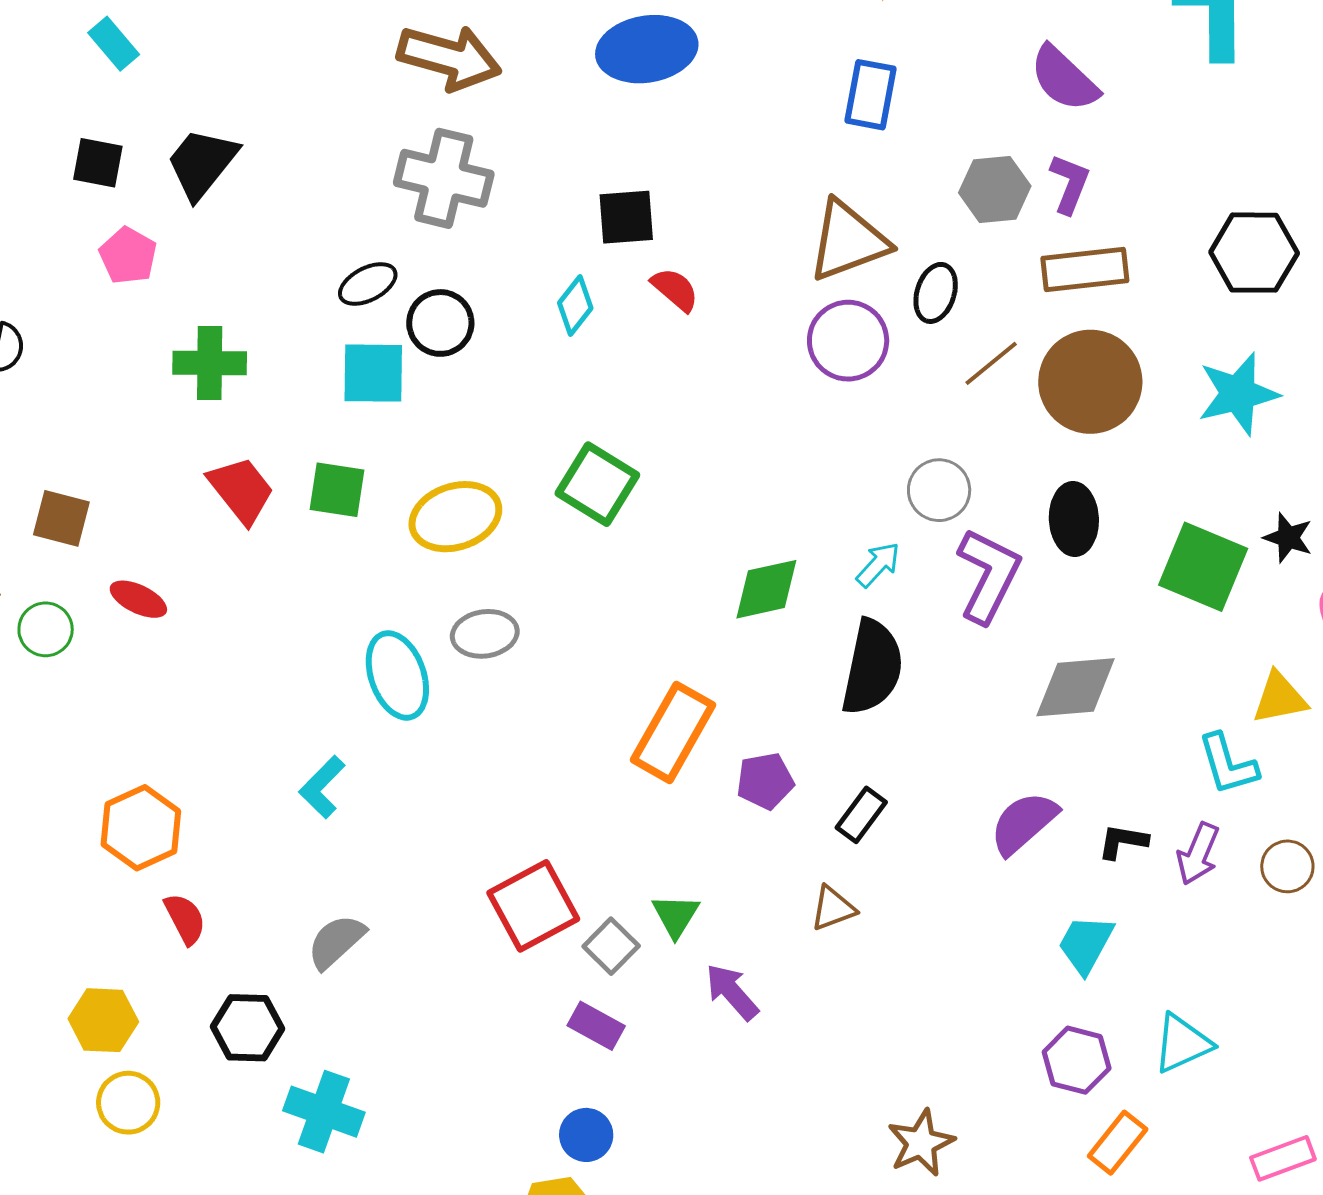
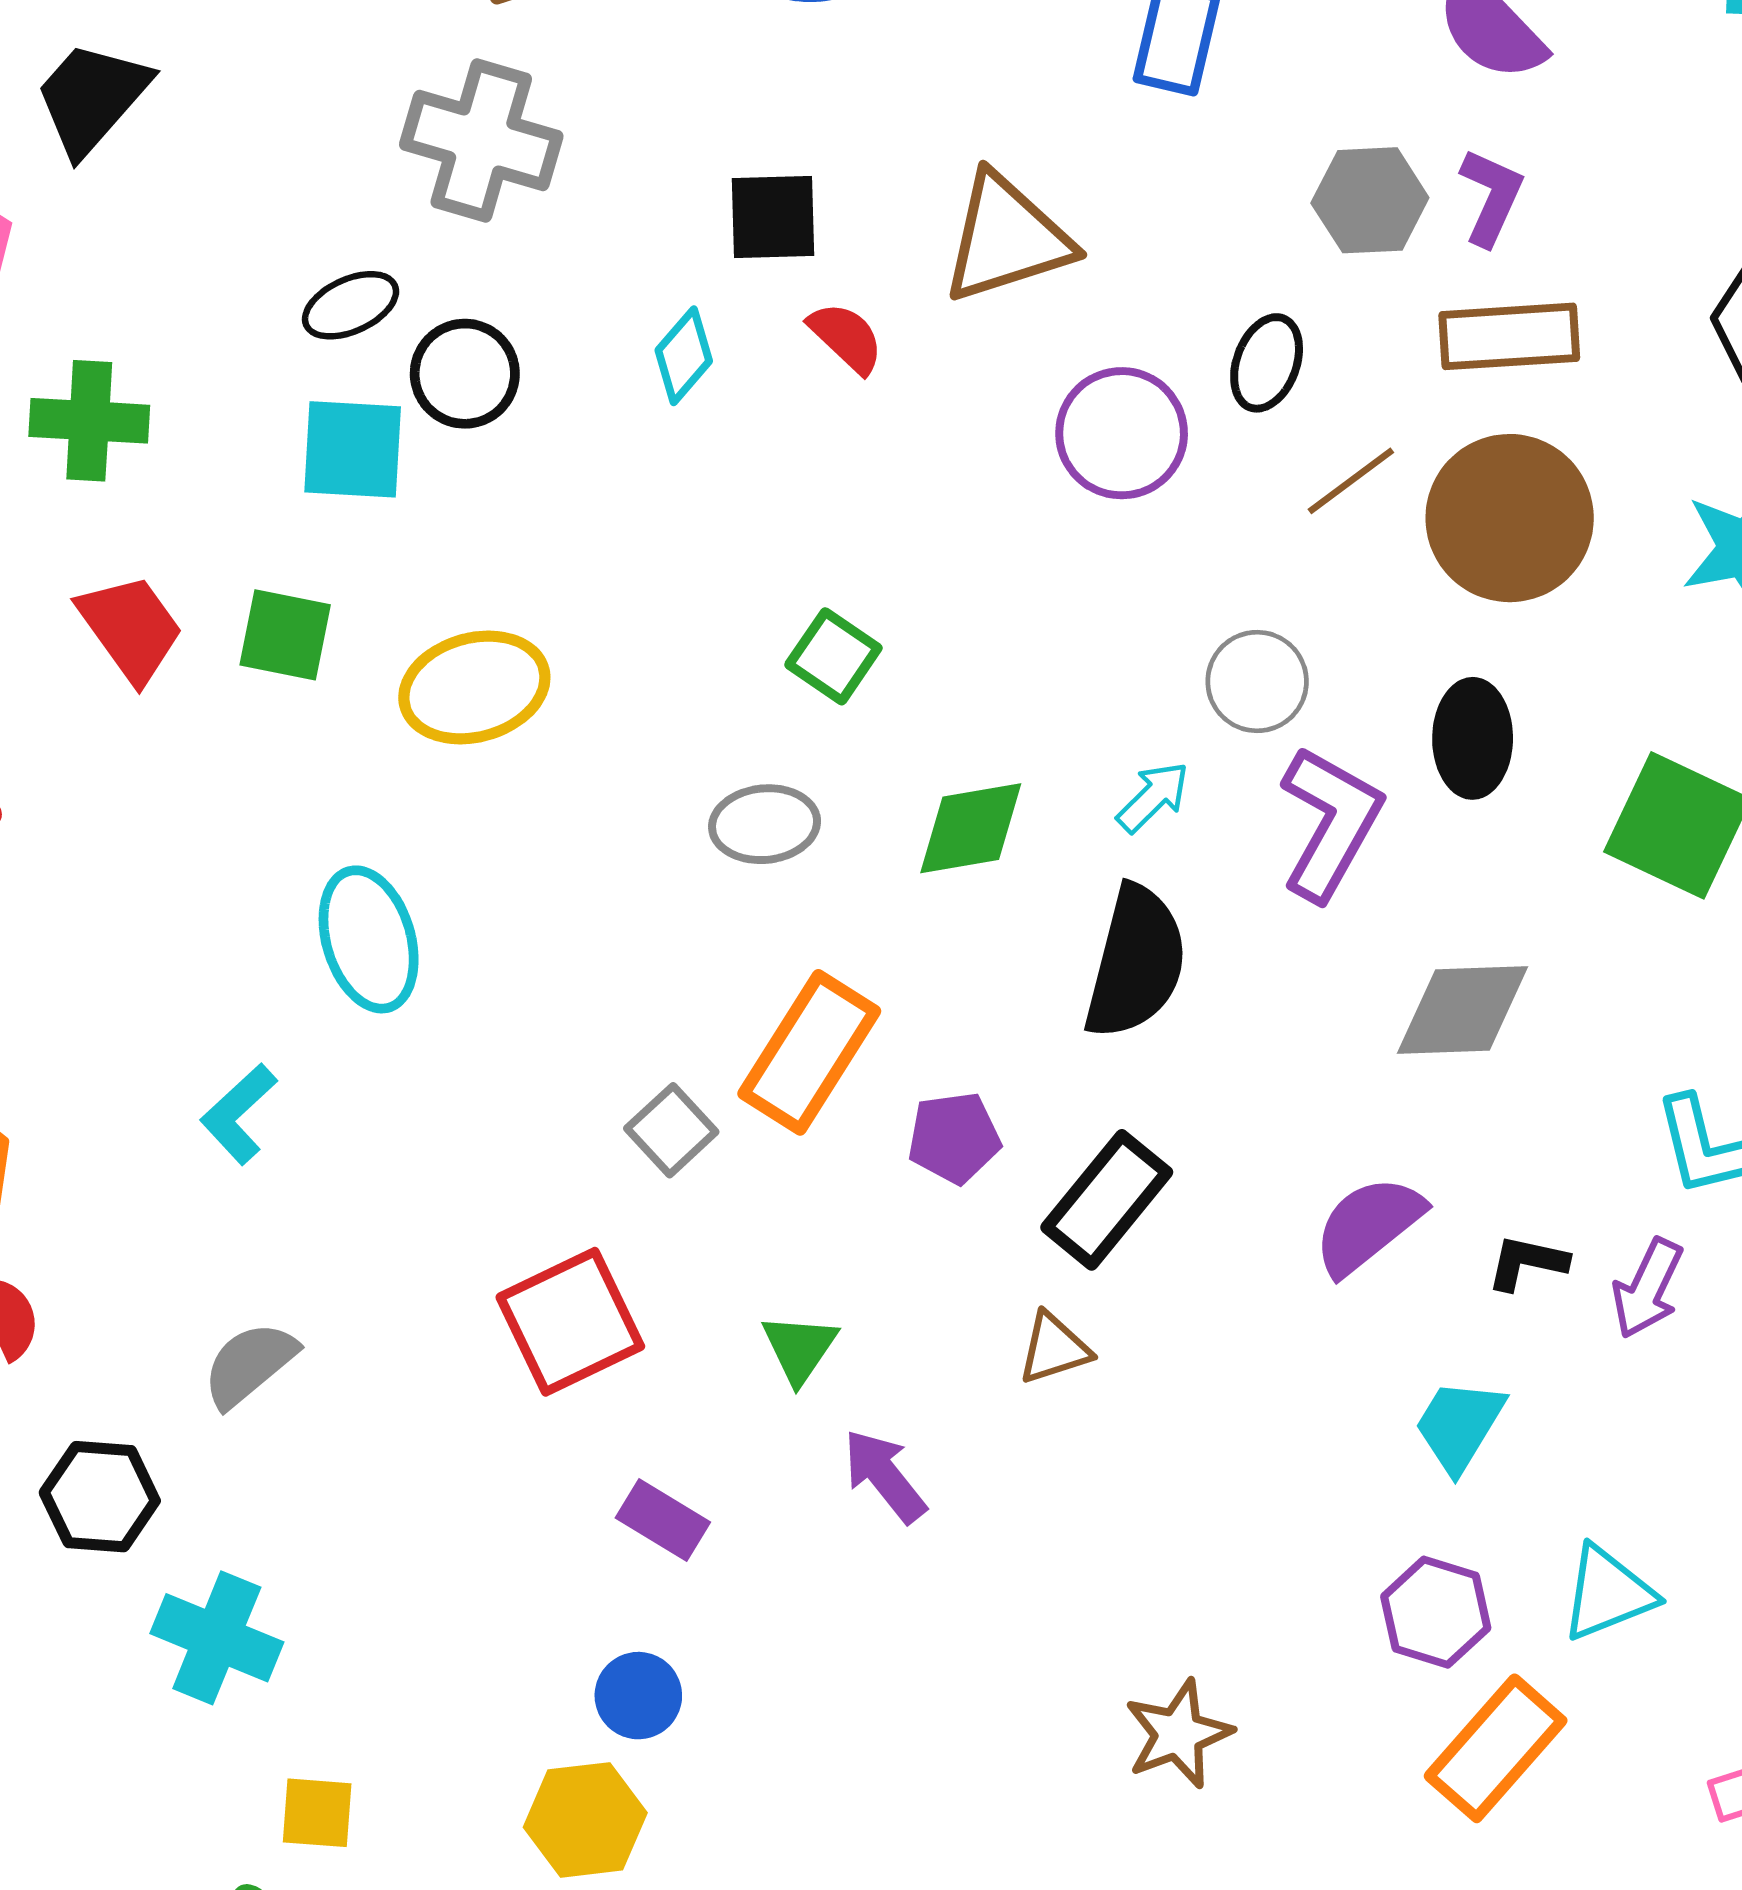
brown triangle: (848, 241) -> (1007, 238), moved
green square: (597, 484) -> (833, 656), moved, size x0.7
gray ellipse: (485, 634) -> (765, 824), moved
black rectangle: (861, 815) -> (1107, 1200), size x1.5
gray square: (611, 946) -> (671, 1130), moved
orange rectangle: (1118, 1143) -> (1496, 1748), size x1.4

